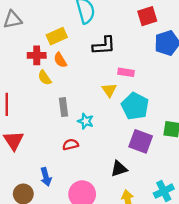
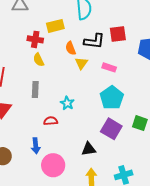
red square: (147, 16) -> (118, 34), moved
orange semicircle: (60, 60) -> (71, 48), moved
yellow triangle: (109, 90) -> (81, 63), moved
gray rectangle: (64, 107) -> (35, 90), moved
blue arrow: (46, 177) -> (36, 146), moved

